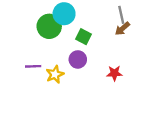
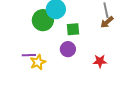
green square: (84, 37) -> (73, 29), turned -32
yellow star: (55, 74) -> (38, 62), moved

